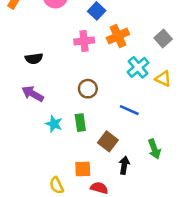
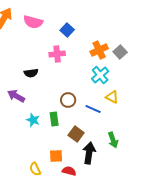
orange cross: (118, 36) -> (99, 50), moved
black semicircle: (34, 59) -> (31, 73), moved
yellow triangle: (163, 79) -> (112, 97), moved
brown circle: (88, 89) -> (68, 100), moved
black arrow: (124, 165) -> (89, 153), size x1.5

